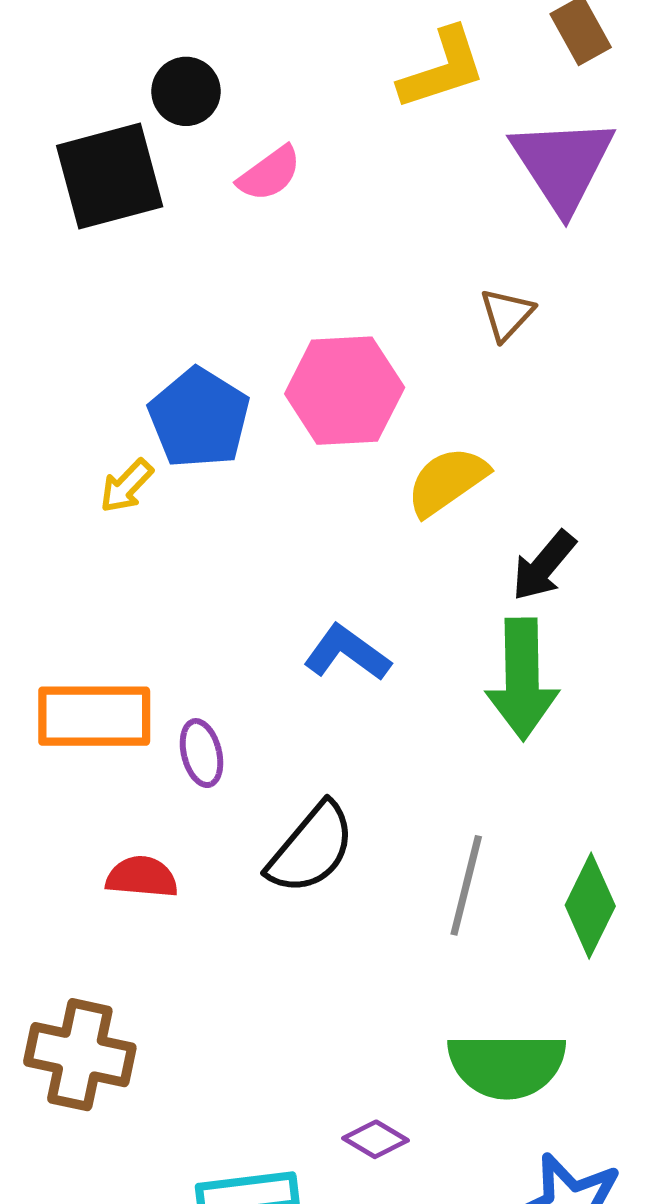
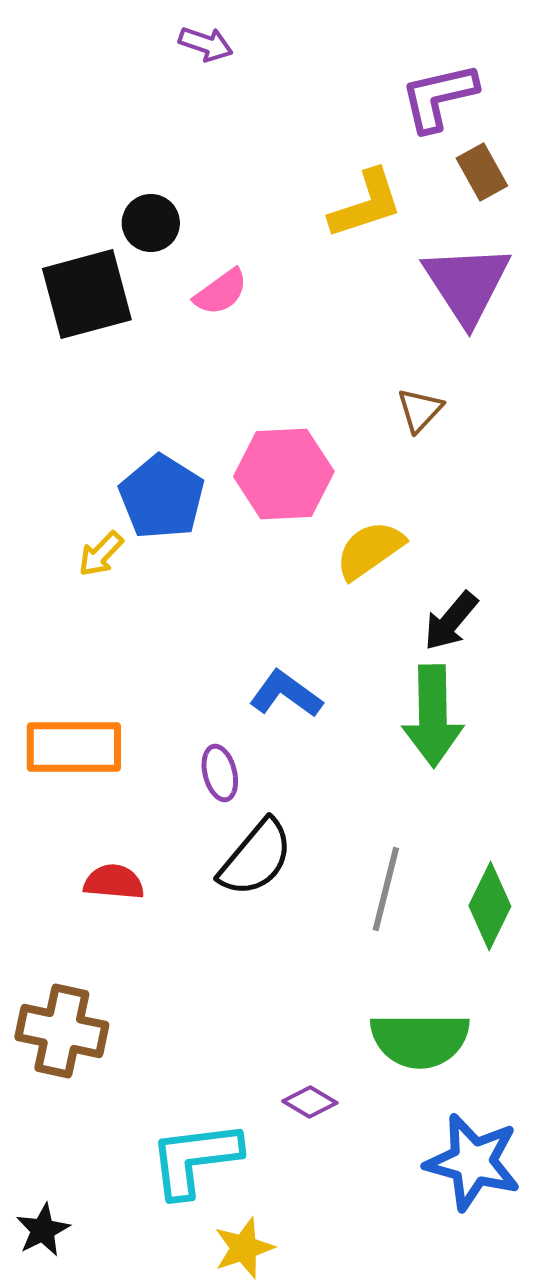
purple ellipse: (201, 753) -> (220, 773), moved

